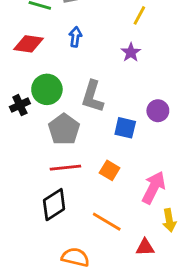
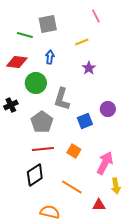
yellow line: (139, 15) -> (82, 42), moved, turned 40
green circle: (47, 89) -> (36, 83), moved
blue square: (125, 128) -> (85, 121), turned -35

